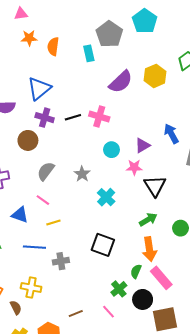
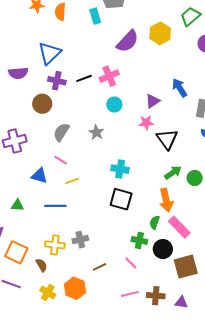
pink cross: (99, 117) -> (109, 76), turned -36
cyan circle: (112, 150) -> (114, 105), moved
cyan cross: (106, 197) -> (120, 169), moved, turned -30
green arrow: (148, 220) -> (173, 173), moved
gray cross: (61, 261) -> (80, 240), moved
green cross: (119, 289) -> (139, 240), turned -35

